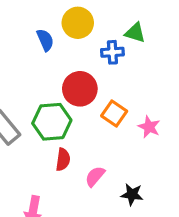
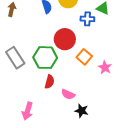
pink semicircle: (95, 176) -> (68, 94), turned -112
black star: (132, 194) -> (82, 111), moved

